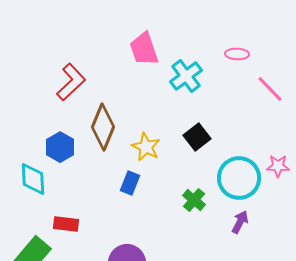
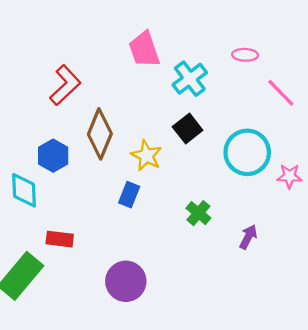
black square: (197, 137) -> (188, 129), moved
cyan circle: (239, 178) -> (247, 152), moved

